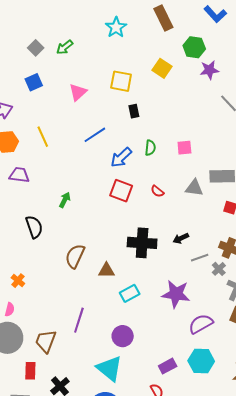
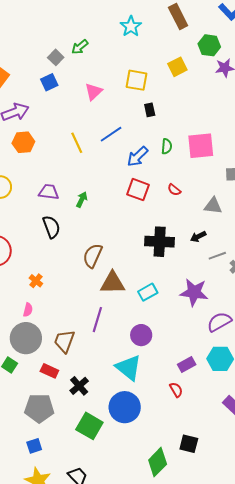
gray square: (36, 48) -> (56, 57), moved
yellow square: (162, 68) -> (177, 67), turned 30
yellow line: (43, 137) -> (77, 143), moved
pink square: (184, 148) -> (201, 146), size x1.8
purple trapezoid: (19, 175) -> (49, 192), moved
gray triangle: (194, 188) -> (213, 206), moved
brown triangle: (106, 270) -> (113, 283), moved, size x1.5
red rectangle: (30, 371) -> (49, 371), turned -66

